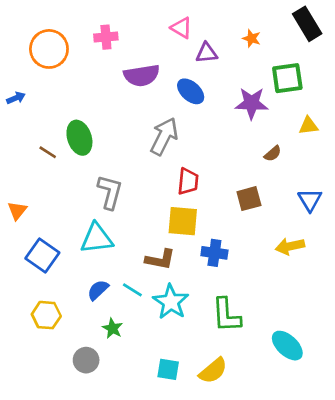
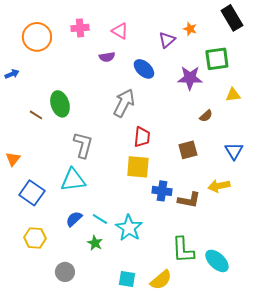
pink triangle: (181, 28) -> (120, 31), moved
purple triangle: (207, 53) -> (167, 40), moved, turned -36
purple semicircle: (142, 75) -> (107, 57), size x0.6
brown L-shape: (160, 259) -> (189, 200), moved
green L-shape: (226, 315) -> (183, 250), moved
green star: (113, 328) -> (95, 243), moved

